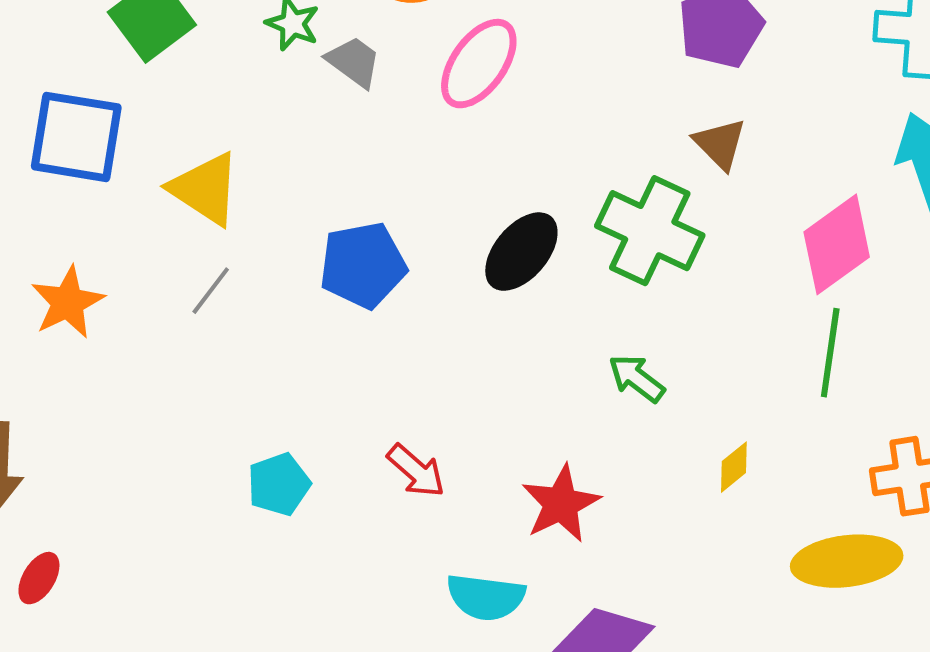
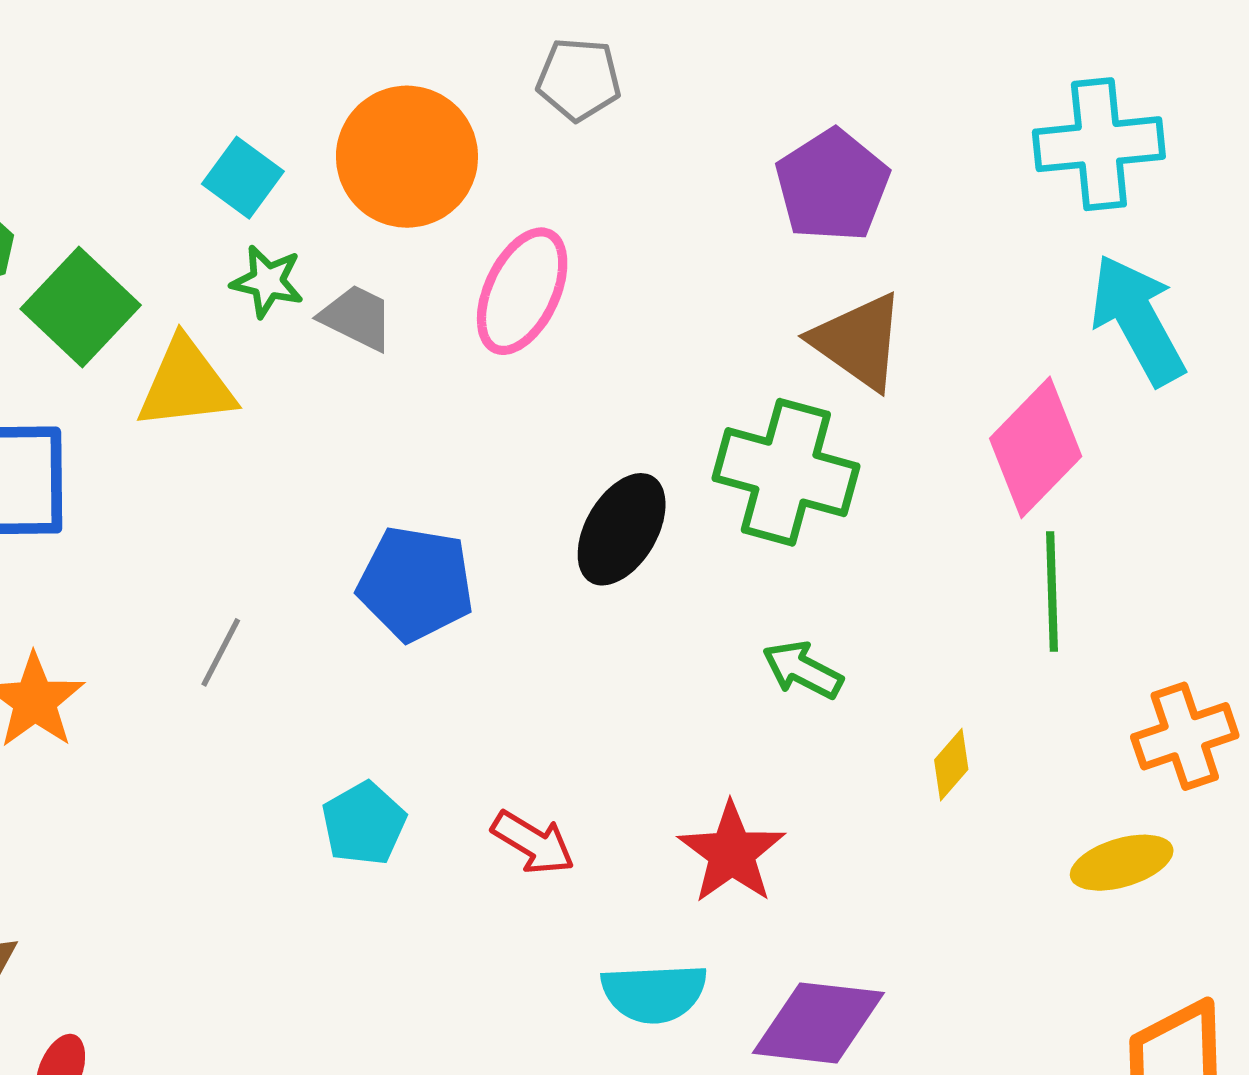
brown triangle: (720, 144) -> (858, 341), size x1.4
yellow triangle: (205, 189) -> (186, 384), moved, turned -30
blue pentagon: (363, 265) -> (416, 584), turned 30
cyan pentagon: (279, 484) -> (364, 824), moved
yellow ellipse: (847, 561) -> (1122, 863), size x0.7

